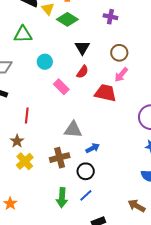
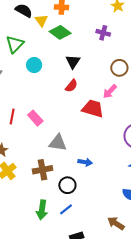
green triangle: (23, 34) -> (15, 44), turned -48
brown circle: (119, 53) -> (119, 68), moved
cyan circle: (45, 62) -> (34, 65), moved
pink rectangle: (61, 87) -> (35, 118), moved
red line: (27, 116) -> (12, 116), moved
blue arrow: (93, 148) -> (85, 162), moved, turned 32

